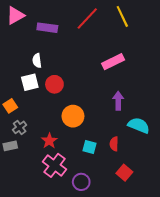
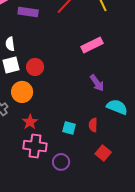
white semicircle: (37, 61) -> (10, 44), moved
purple arrow: (118, 101) -> (97, 83), turned 144
orange circle: (73, 116) -> (22, 92), moved
pink cross: (54, 165) -> (35, 146), turned -30

